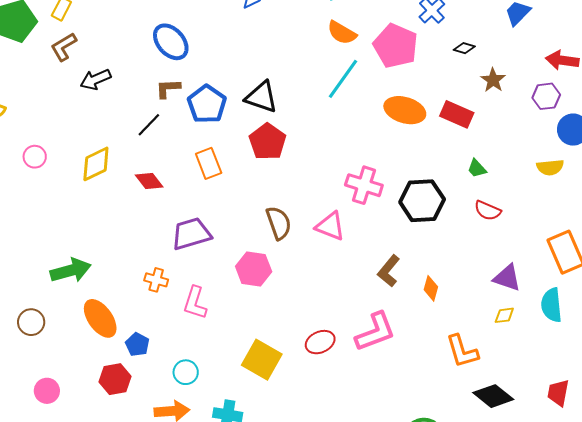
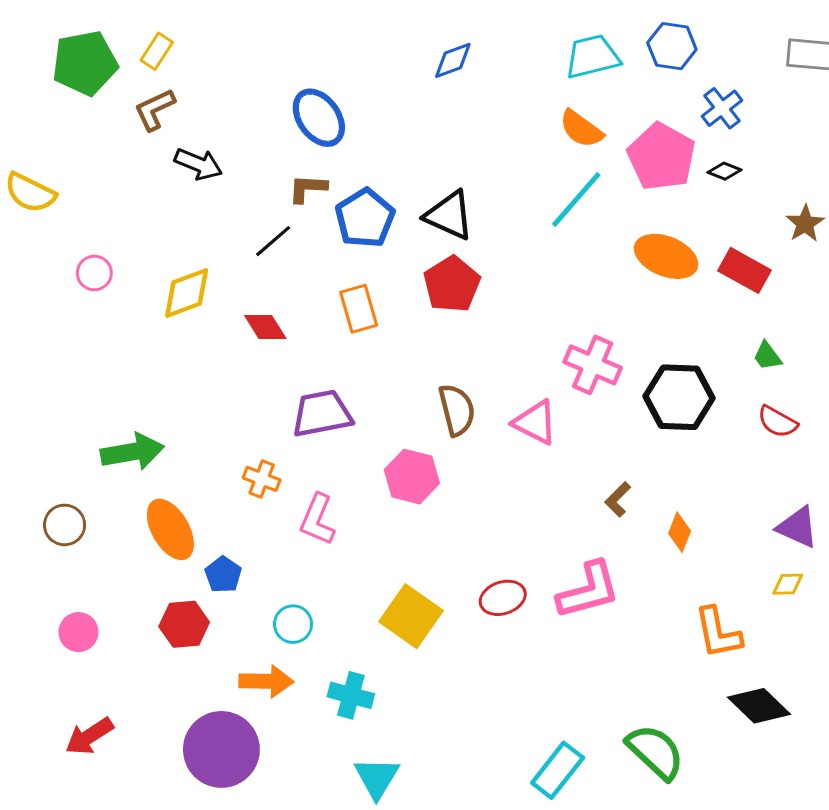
black diamond: (464, 48) -> (725, 171), moved
black arrow: (95, 79) -> (198, 164), turned -140
brown L-shape: (389, 271) -> (618, 499), size x0.7

